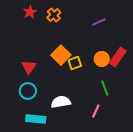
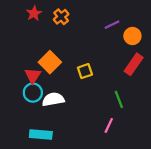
orange square: (61, 55) -> (50, 62), moved
orange circle: (102, 59) -> (132, 36), moved
cyan circle: (28, 91) -> (33, 93), moved
white semicircle: (61, 102) -> (53, 99), moved

